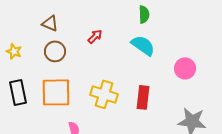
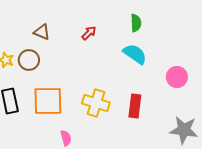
red arrow: (95, 36) -> (89, 33), moved
brown circle: (55, 51) -> (29, 60), moved

